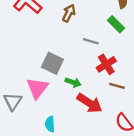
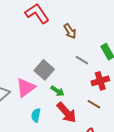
brown arrow: (69, 13) -> (70, 31), turned 105
red cross: (106, 64) -> (100, 81), moved
cyan semicircle: (50, 124) -> (36, 115), moved

